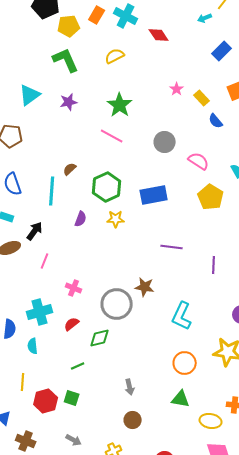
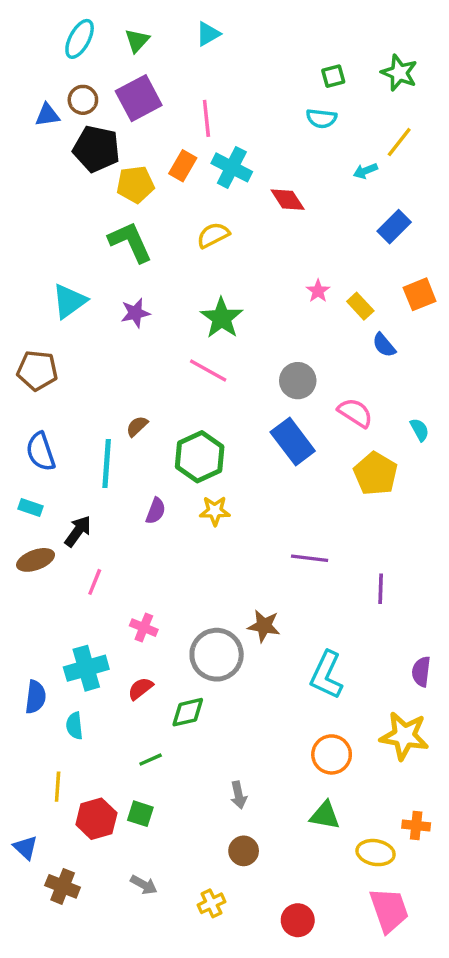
blue rectangle: (154, 195) -> (293, 442), moved, turned 64

